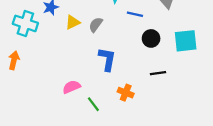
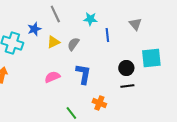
blue line: (135, 14) -> (107, 35), turned 72
black circle: (151, 38) -> (126, 68), moved
pink semicircle: (71, 87) -> (52, 77), moved

